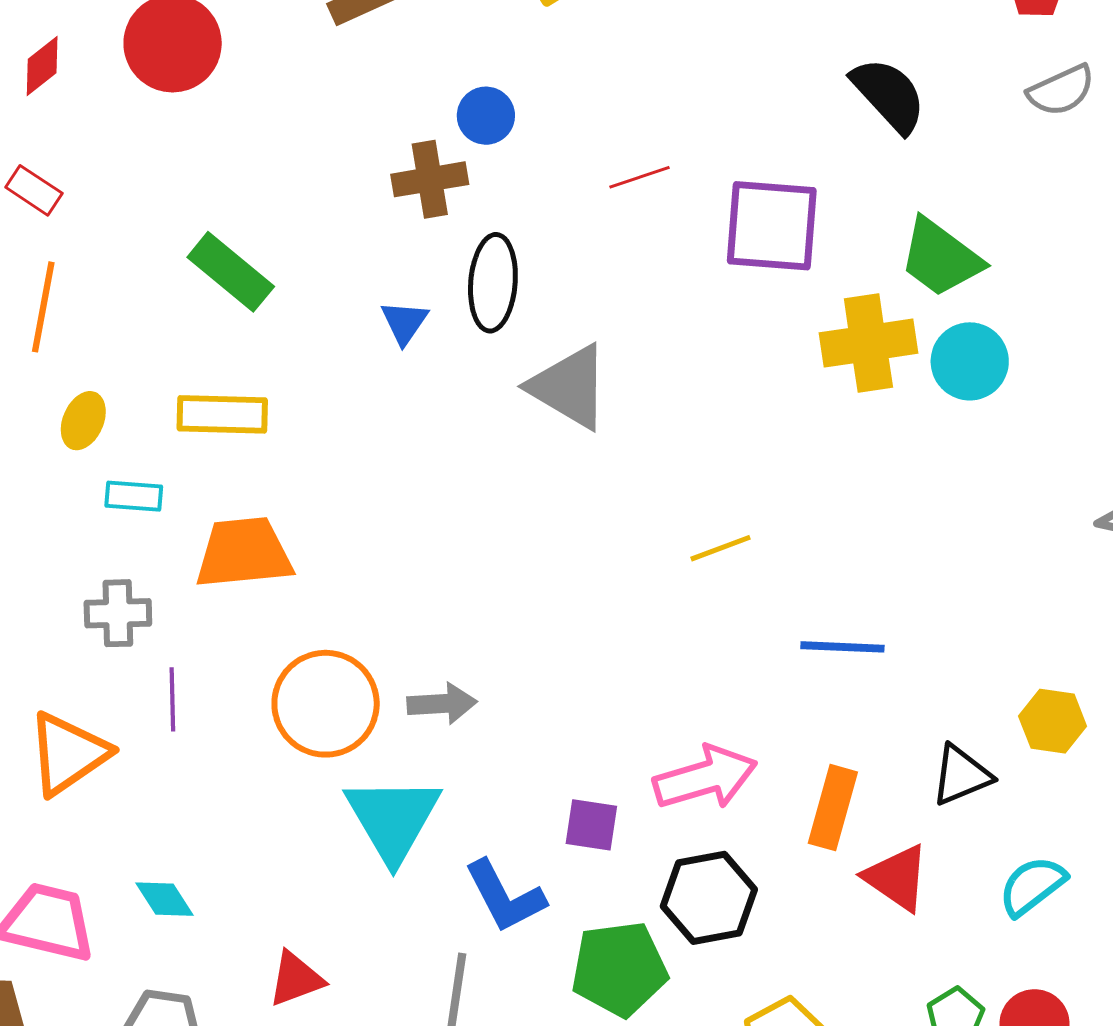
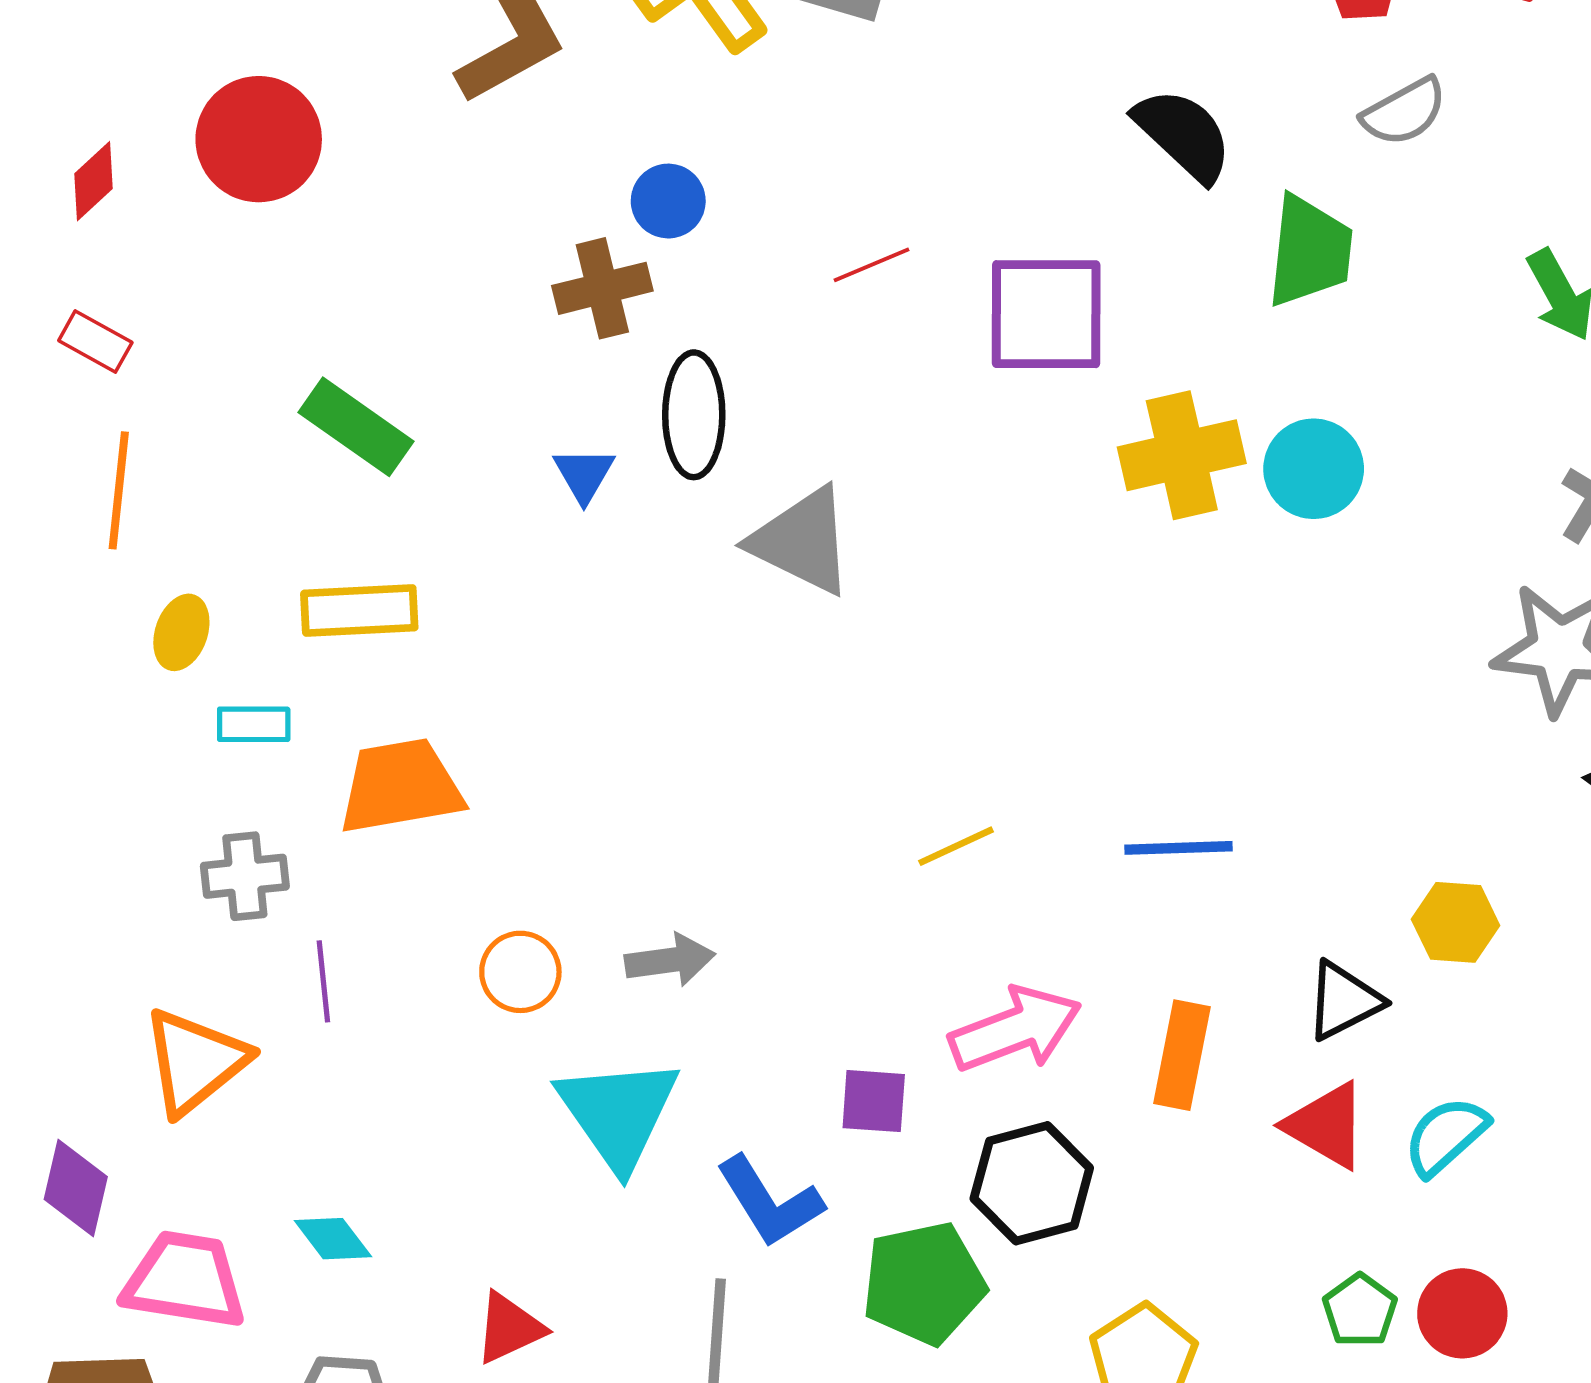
green trapezoid: (941, 258) -> (1310, 251), moved, turned -116
yellow line: (720, 548) -> (956, 846), moved
orange circle: (326, 704) -> (520, 972), size x0.6
red triangle: (897, 878) -> (1326, 1125), moved

